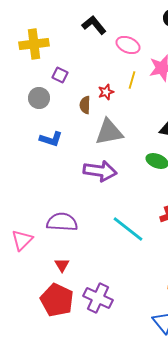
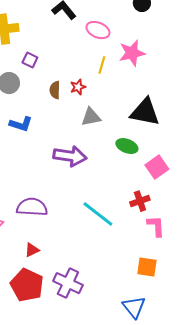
red star: (106, 92) -> (78, 87), moved
gray triangle: (109, 132) -> (91, 117), moved, size x0.7
red triangle: (62, 265) -> (32, 250), turned 35

